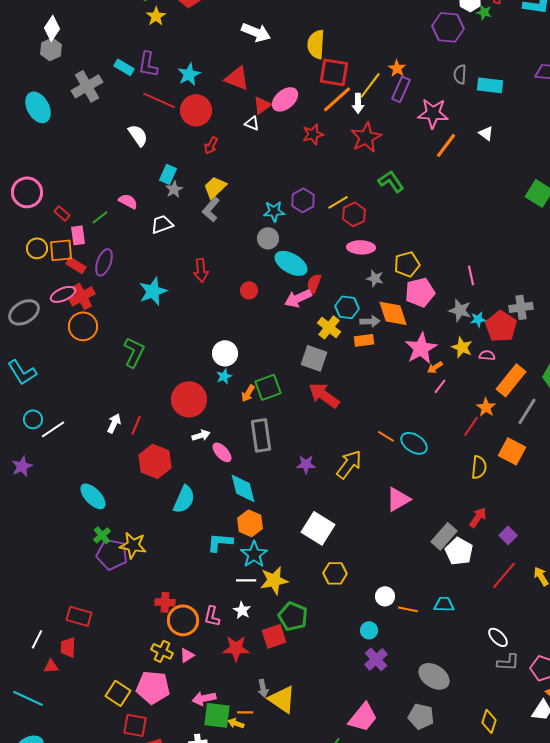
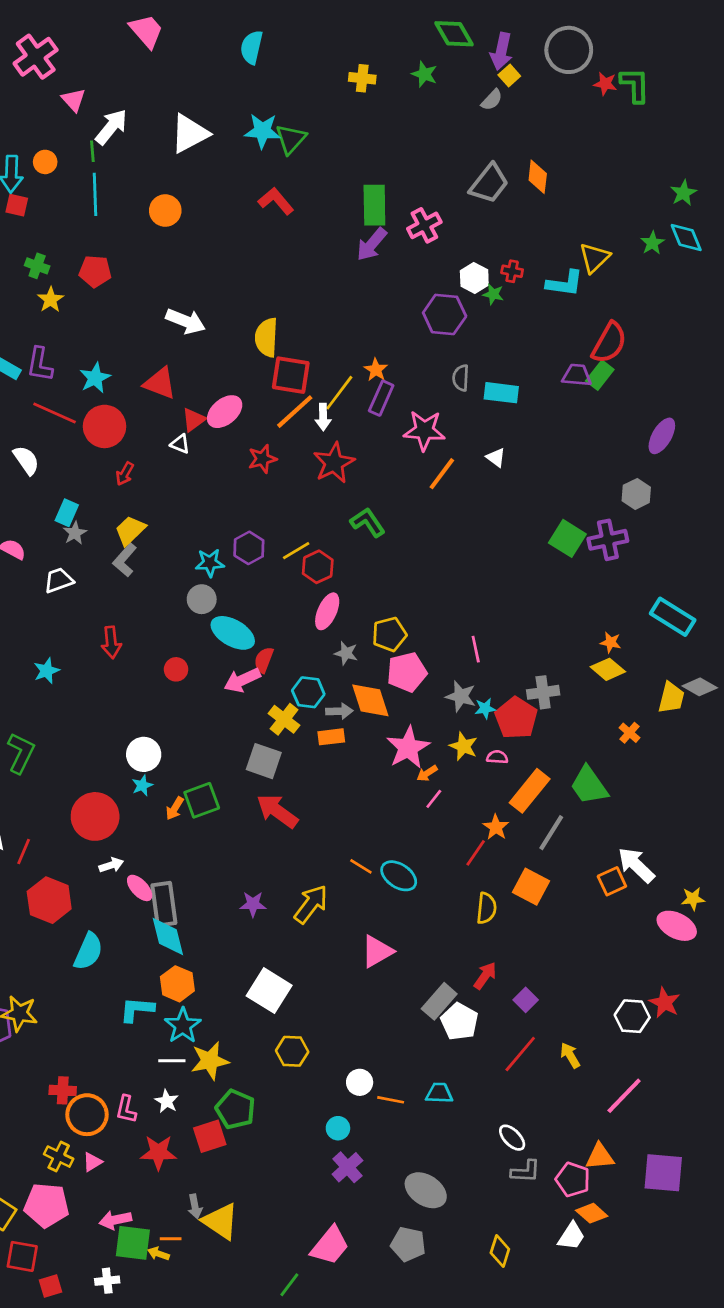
pink ellipse: (361, 247) -> (327, 611), turned -68
cyan star: (153, 291) -> (46, 671), size x0.7
gray rectangle: (261, 435) -> (164, 904), moved

